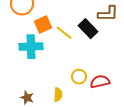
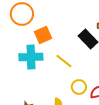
yellow line: (64, 33) -> (64, 61), moved

